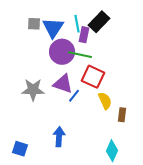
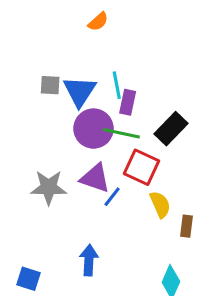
black rectangle: (99, 22) -> (171, 129), moved

